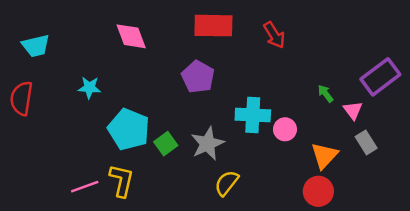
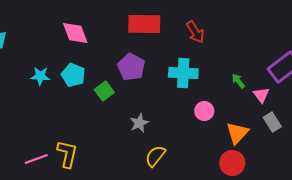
cyan cross: (253, 115) -> (183, 73), moved
cyan pentagon: (129, 129) -> (73, 75), moved, size x0.7
green square: (166, 144) -> (104, 91), moved
gray star: (207, 144) -> (139, 123), size x0.7

